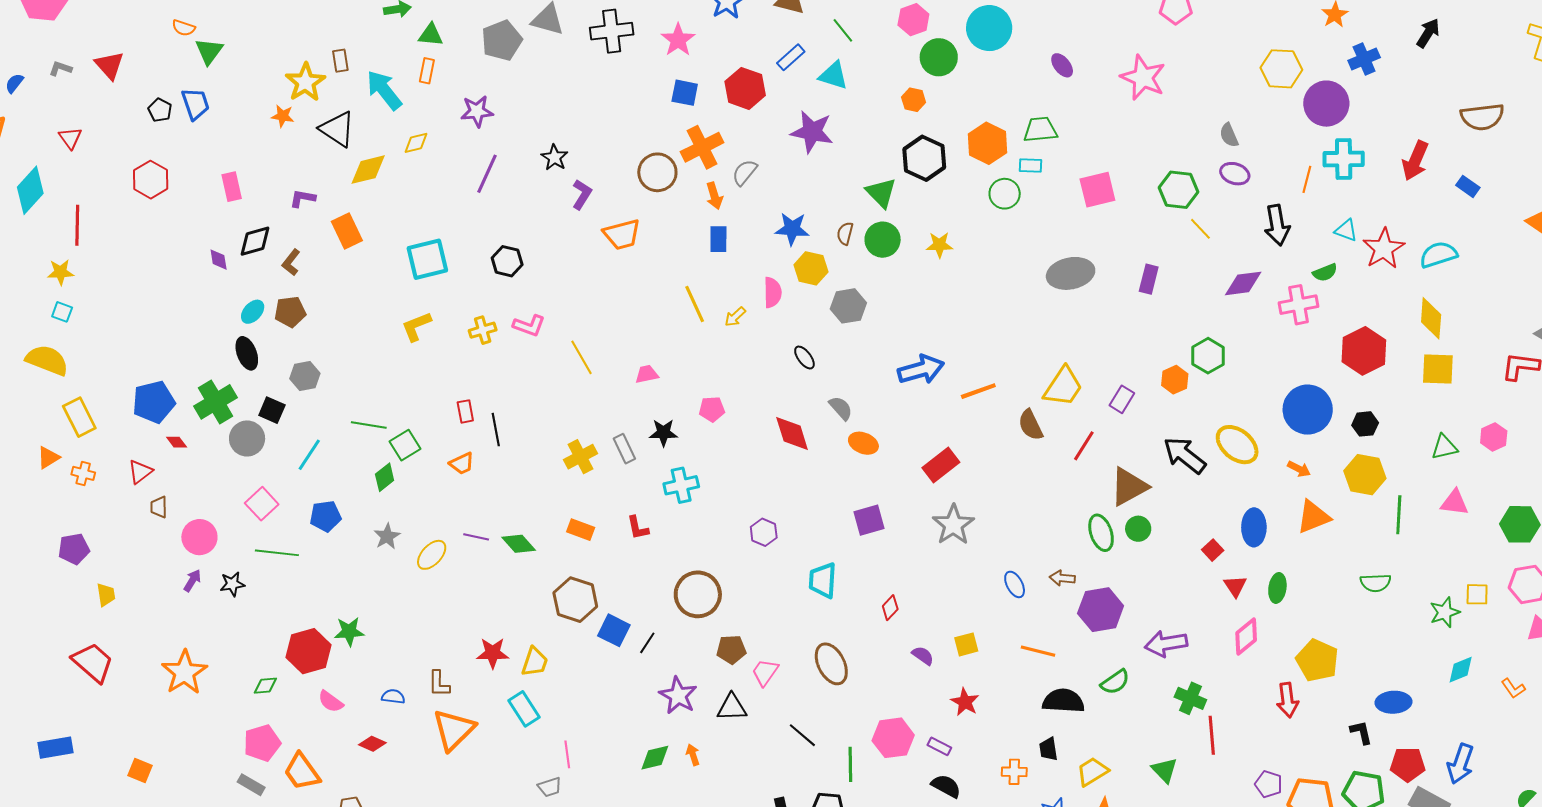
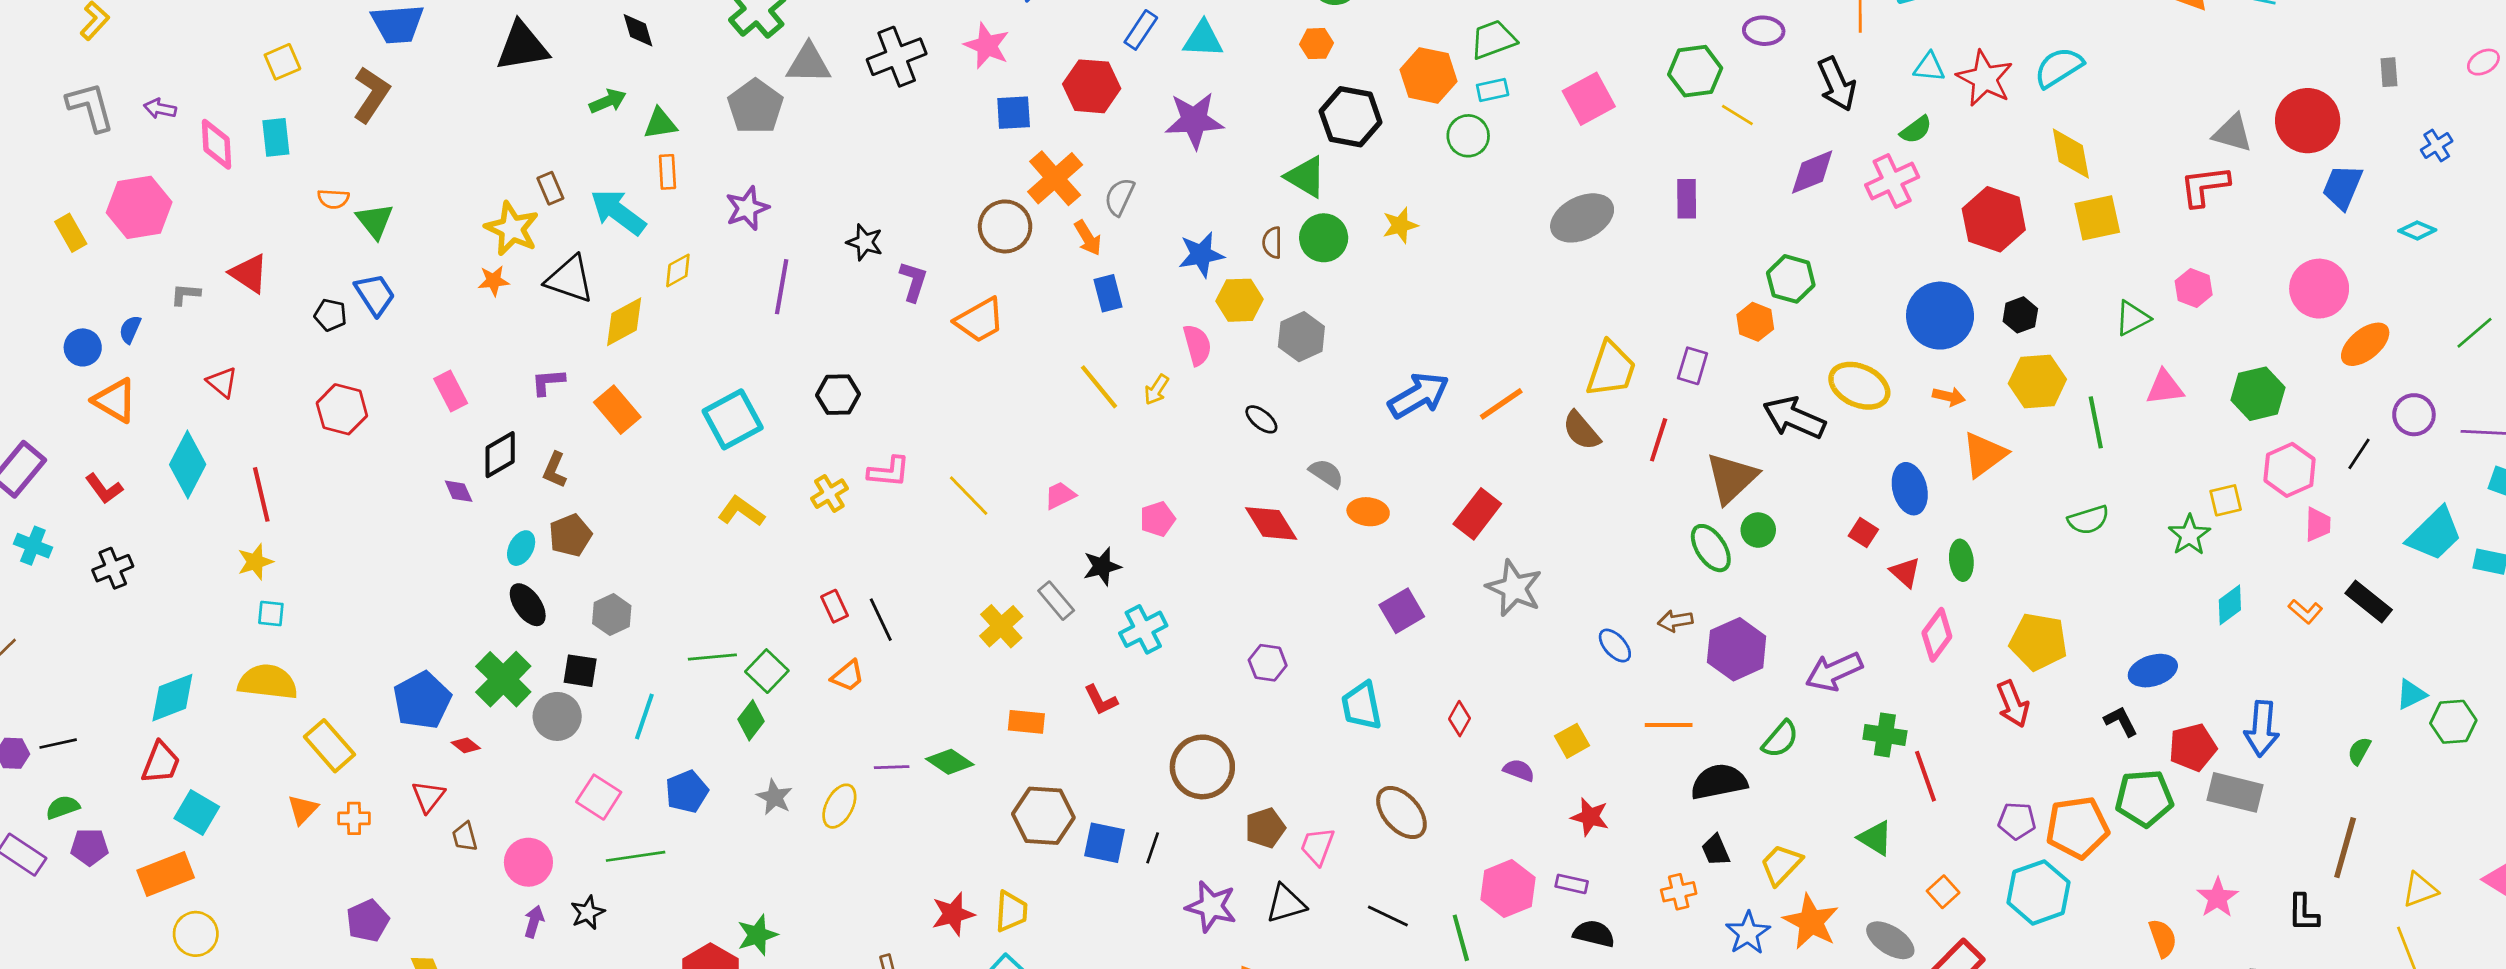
yellow L-shape: (416, 326) -> (741, 511), turned 72

